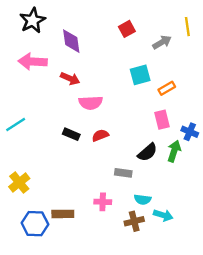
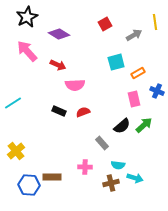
purple diamond: (71, 41) -> (59, 34), turned -50
pink arrow: (33, 62) -> (27, 51), turned 45
blue cross: (190, 132) -> (157, 91), moved
green arrow: (174, 151) -> (144, 125), turned 30
gray rectangle: (123, 173) -> (102, 143), turned 40

